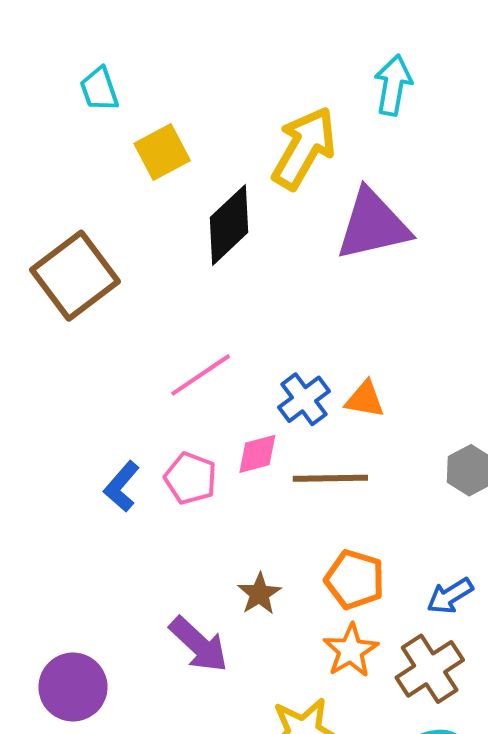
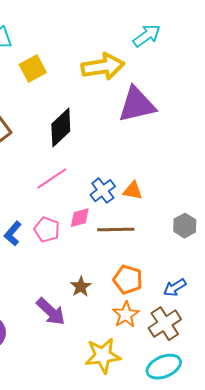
cyan arrow: (393, 85) -> (147, 36), turned 44
yellow arrow: (304, 148) -> (103, 67), turned 51
black diamond: (229, 225) -> (61, 128), moved

